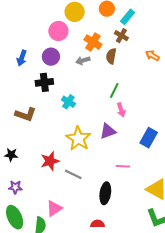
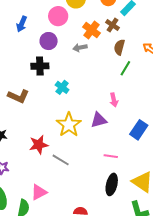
brown cross: (121, 36) -> (112, 25), moved
brown semicircle: (111, 56) -> (119, 47), moved
blue arrow: (22, 58) -> (22, 24), moved
green line: (114, 90) -> (125, 68), moved
black ellipse: (105, 193) -> (112, 184), moved

